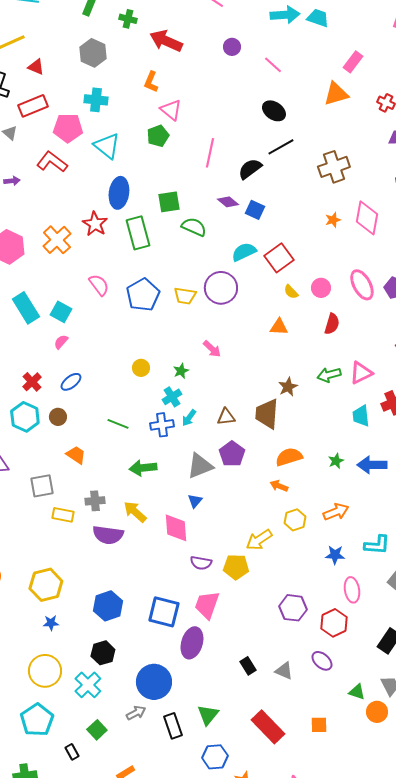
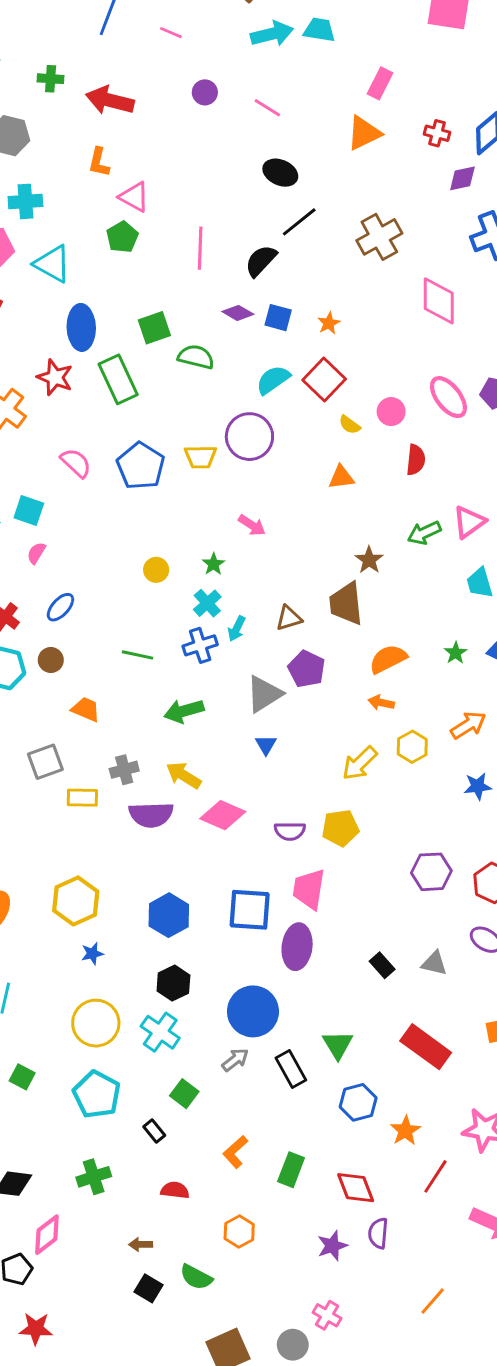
orange star: (333, 220) -> (329, 323), moved
pink diamond: (176, 528) -> (223, 815), moved, turned -52
yellow arrow: (259, 540) -> (360, 763), moved

